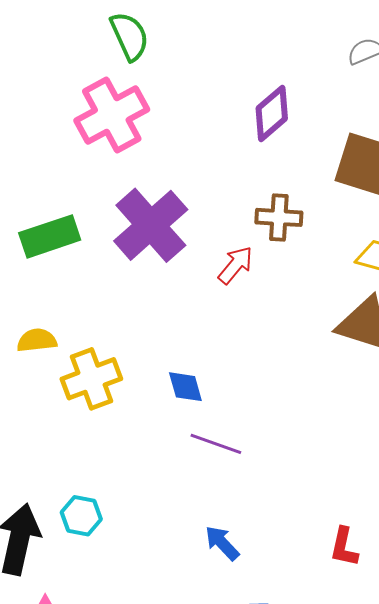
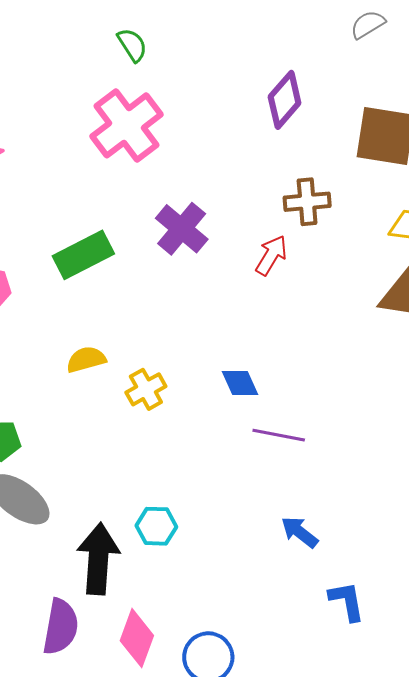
green semicircle: (129, 36) -> (132, 45), size x0.7
purple cross: (151, 225) -> (182, 229), size x0.7
yellow cross: (91, 379) -> (146, 389), size x0.7

